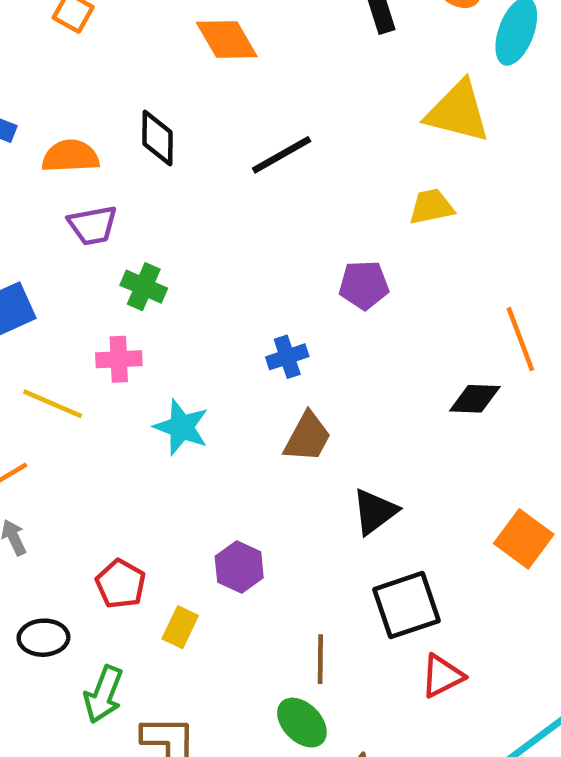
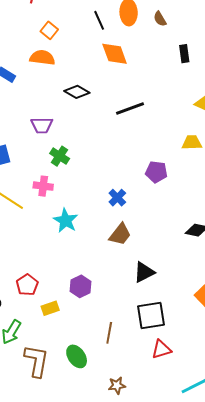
black diamond: (158, 138) -> (77, 92), turned -70
orange semicircle: (70, 156) -> (42, 58), moved
blue cross: (287, 357) -> (117, 198), turned -36
yellow rectangle: (180, 627) -> (50, 308), turned 36
green ellipse: (302, 723) -> (77, 356), moved

